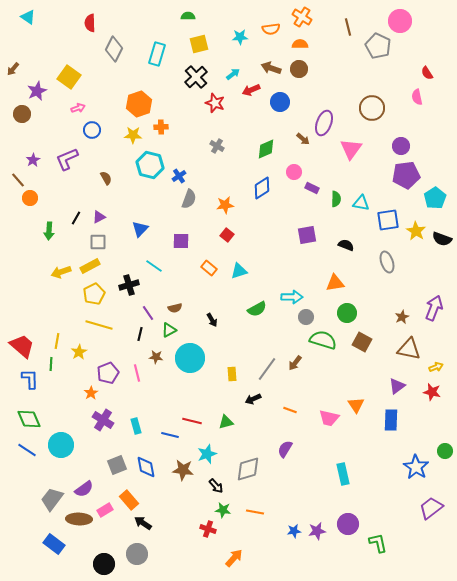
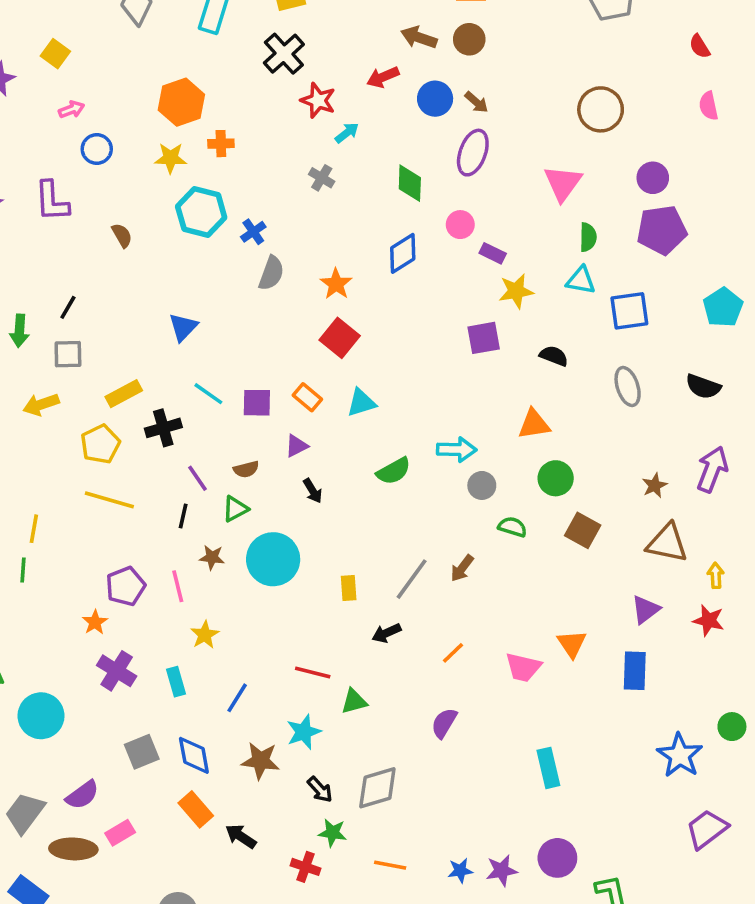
cyan arrow: (233, 74) -> (347, 133), moved
yellow square: (69, 77) -> (55, 54), size x0.7
pink semicircle: (417, 97) -> (709, 106), moved
purple ellipse: (324, 123) -> (473, 153), moved
brown arrow: (303, 139) -> (476, 102), moved
green diamond: (266, 149) -> (410, 183), turned -65
purple L-shape: (67, 159) -> (52, 201), turned -70
cyan pentagon: (435, 198) -> (723, 307), moved
green semicircle: (336, 199) -> (588, 237), moved
orange star: (225, 205) -> (336, 284), turned -30
purple triangle: (99, 217) -> (296, 446), moved
yellow star: (416, 231) -> (516, 291), moved, turned 30
red square: (227, 235) -> (340, 338), size x1.5
black semicircle: (442, 239) -> (703, 387), moved
purple square: (181, 241) -> (257, 403), moved
gray square: (98, 242) -> (68, 354), moved
yellow rectangle: (90, 266) -> (124, 394), moved
green semicircle: (323, 340) -> (512, 527), size x0.6
yellow star: (79, 352) -> (205, 635), moved
yellow arrow: (436, 367) -> (716, 575), turned -72
orange line: (290, 410) -> (453, 653), turned -64
red line: (192, 421) -> (313, 673), moved
green triangle: (226, 422) -> (354, 701), moved
blue line: (170, 435) -> (237, 698), turned -72
gray diamond: (248, 469) -> (377, 788), moved
orange rectangle: (129, 500) -> (196, 809), moved
orange line: (255, 512) -> (390, 865), moved
black arrow: (143, 523) -> (241, 836), moved

